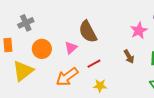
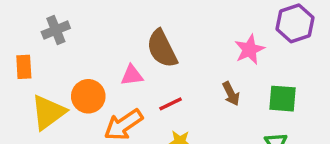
pink triangle: (71, 48) -> (132, 75), turned 32
orange circle: (42, 49) -> (88, 96), moved

